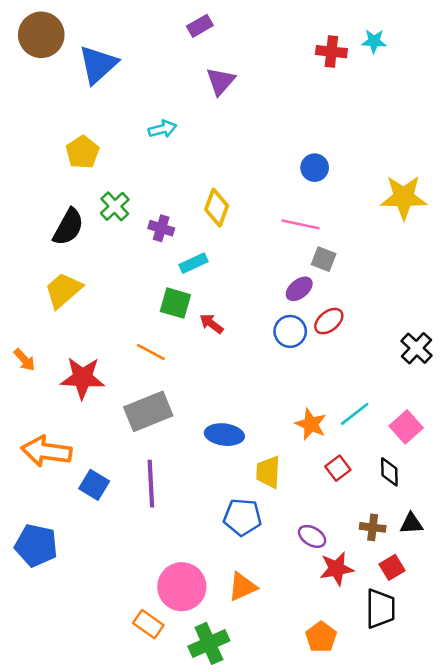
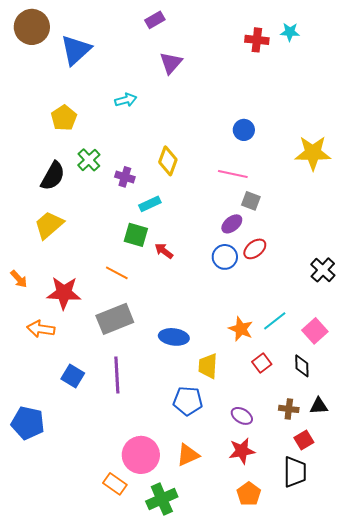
orange arrow: (46, 451) -> (41, 329), moved, size x0.7
red star: (337, 569) -> (242, 451), moved

